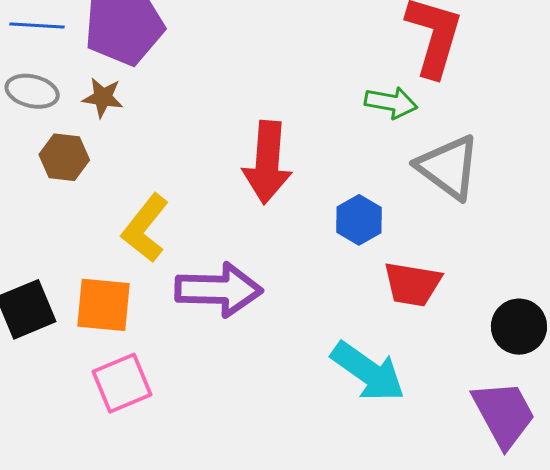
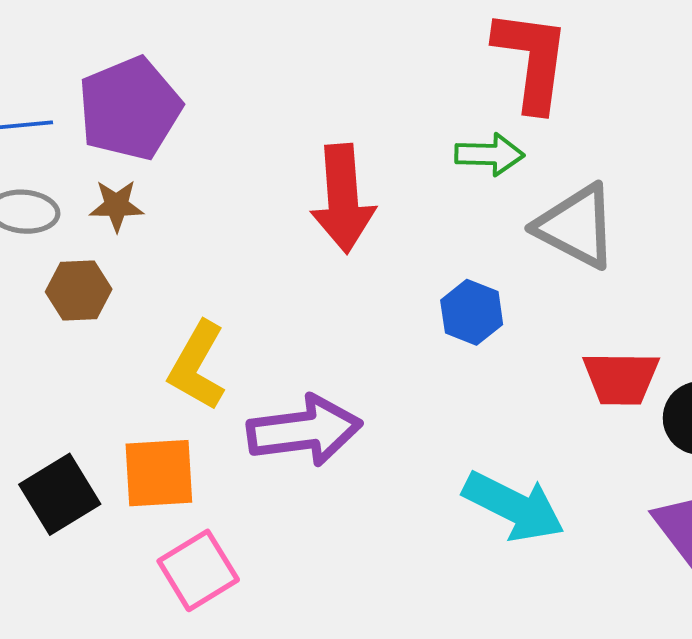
red arrow: (267, 162) -> (343, 199), moved
red trapezoid: (412, 284) -> (621, 378), moved

